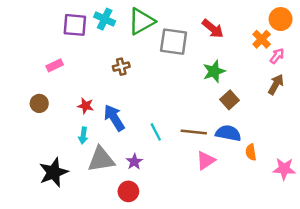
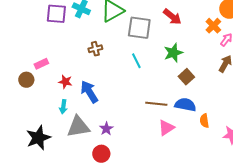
pink rectangle: (55, 65) -> (41, 64), moved
cyan line: (156, 132) -> (136, 61), moved

